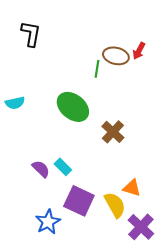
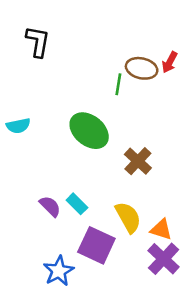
yellow semicircle: (115, 205) -> (128, 217), moved
purple cross: (141, 227) -> (164, 259), moved

